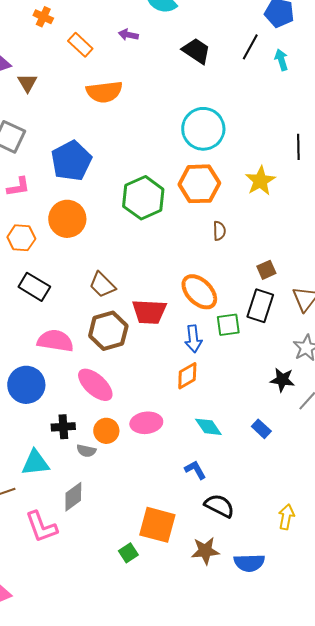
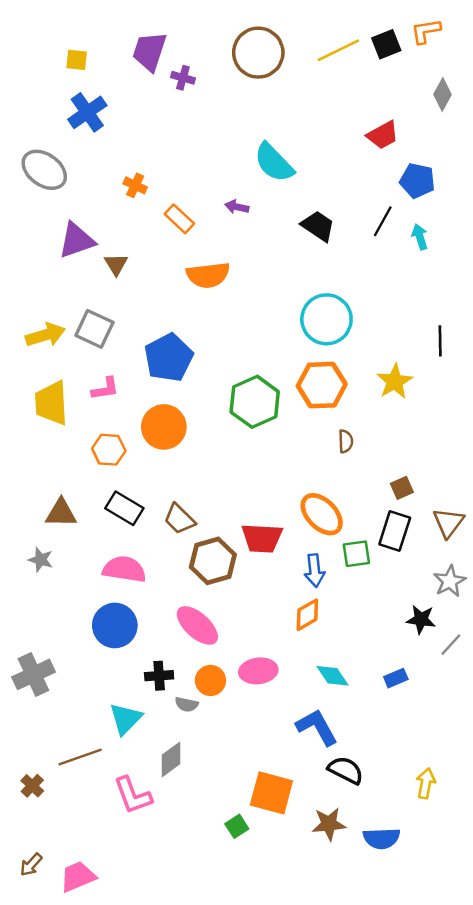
brown trapezoid: (102, 285) -> (179, 519), moved
pink semicircle: (55, 341) -> (124, 569), moved
blue rectangle: (261, 429) -> (396, 678), turned -66
cyan triangle: (35, 463) -> (126, 719), turned -40
blue L-shape: (195, 470) -> (317, 727), size x1.6

